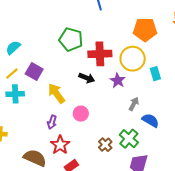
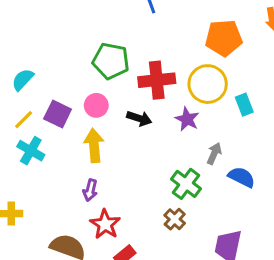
yellow arrow: (56, 93) -> (94, 145), turned 35
cyan cross: (15, 94) -> (31, 151), turned 36
pink circle: (81, 114) -> (96, 105), moved
green cross: (129, 139) -> (186, 184), moved

